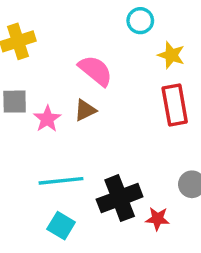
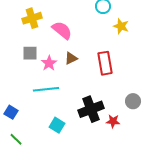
pink semicircle: (95, 71) -> (62, 30), moved
red rectangle: (175, 105) -> (105, 63), moved
cyan line: (61, 181) -> (46, 89), moved

